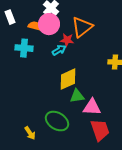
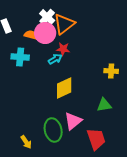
orange triangle: (82, 27) -> (64, 24), moved
green triangle: (77, 96) -> (104, 105), moved
pink triangle: (92, 107) -> (73, 121), moved, turned -42
green ellipse: (57, 121) -> (53, 130), turned 45

